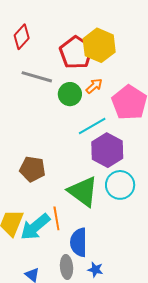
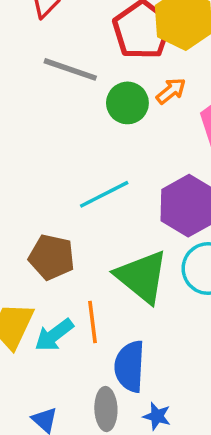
cyan line: (92, 126) -> (104, 194), moved
brown pentagon: (32, 169) -> (52, 257), moved
cyan arrow: (35, 227) -> (54, 335), size x0.7

